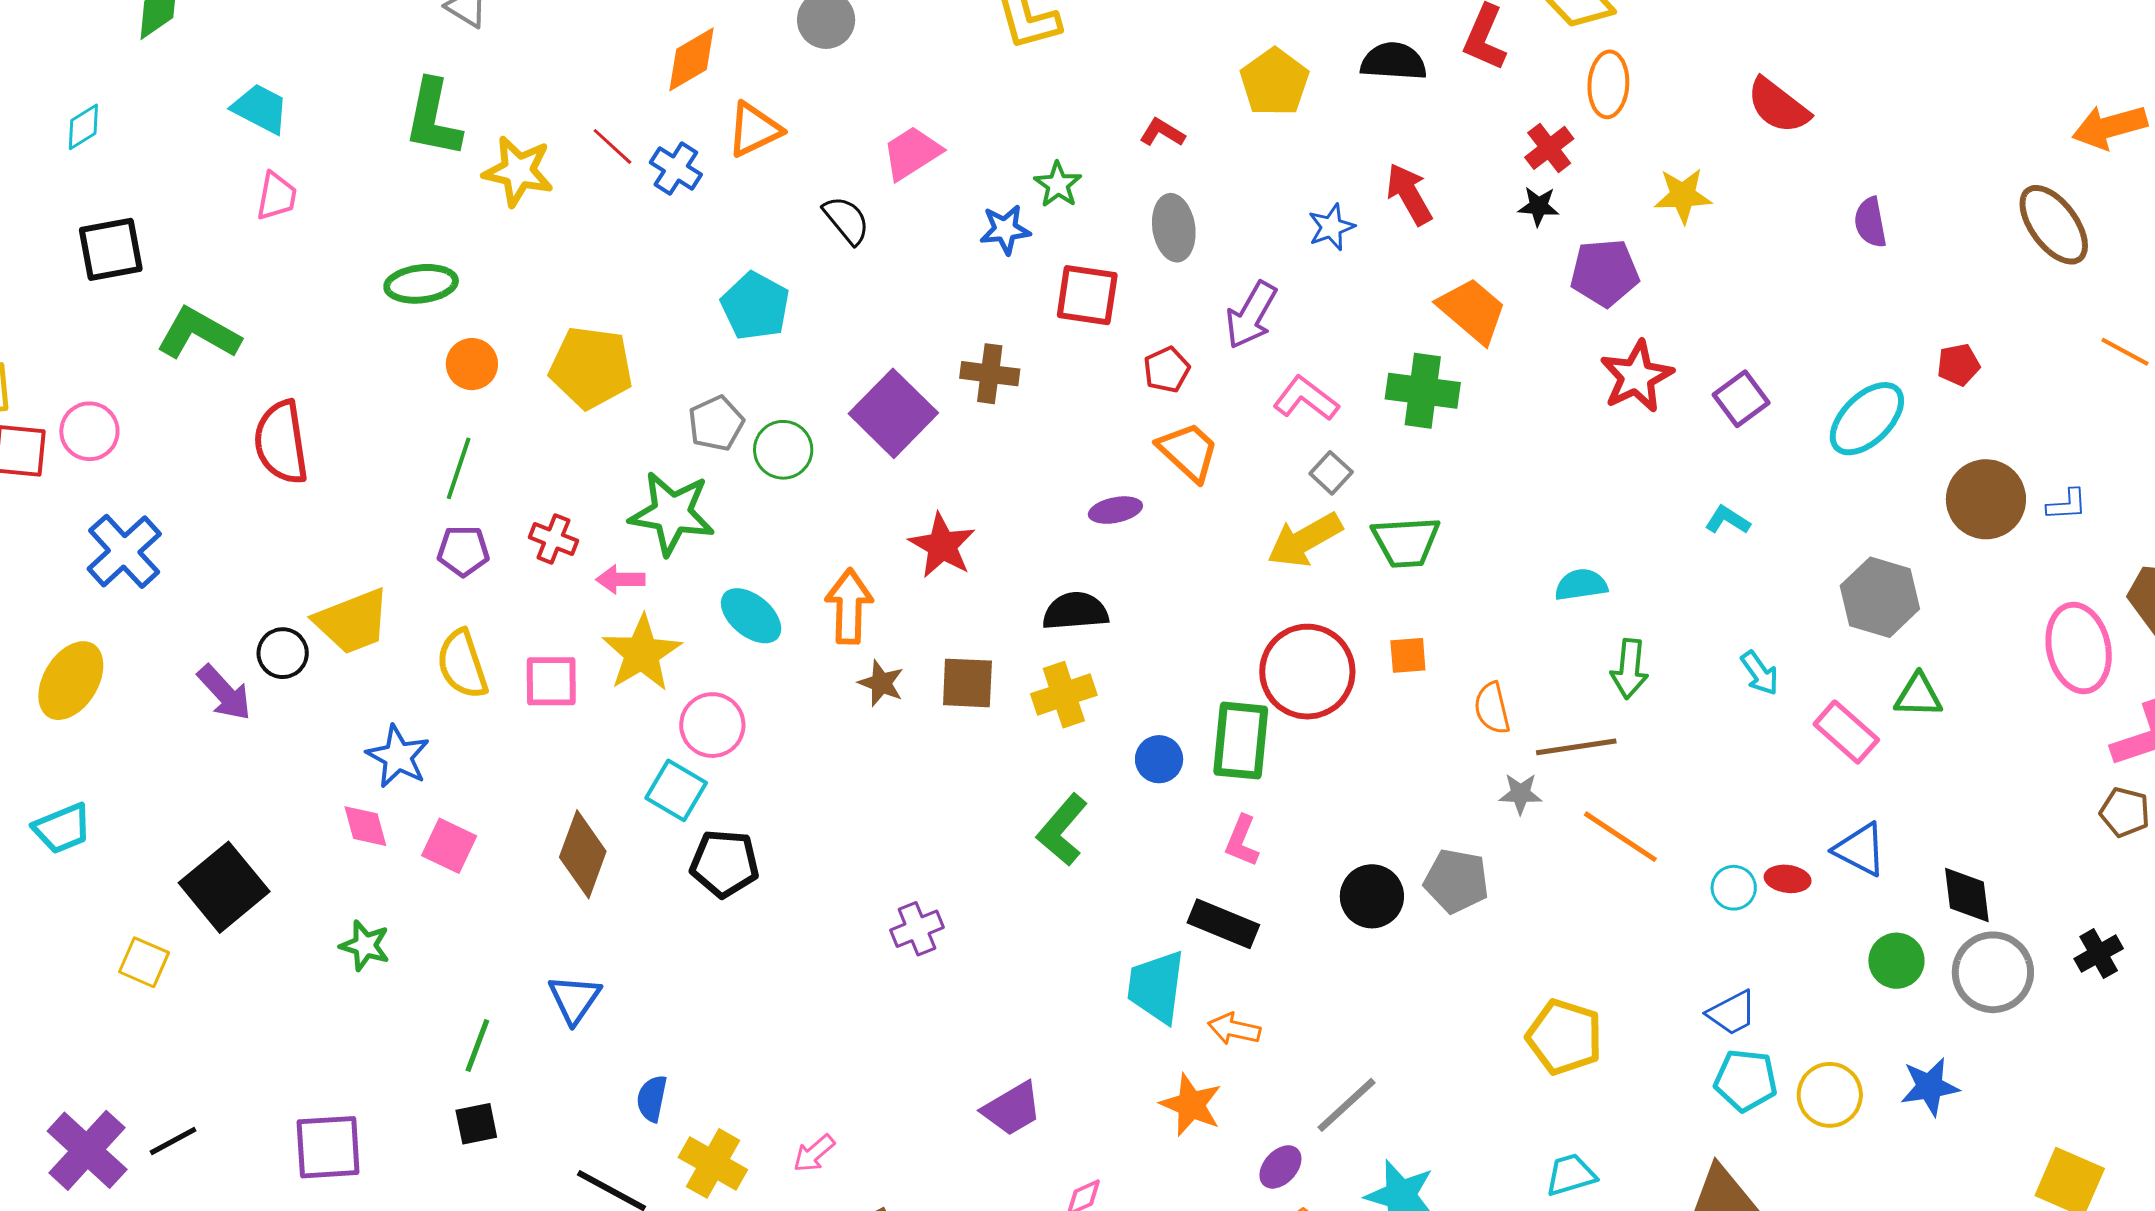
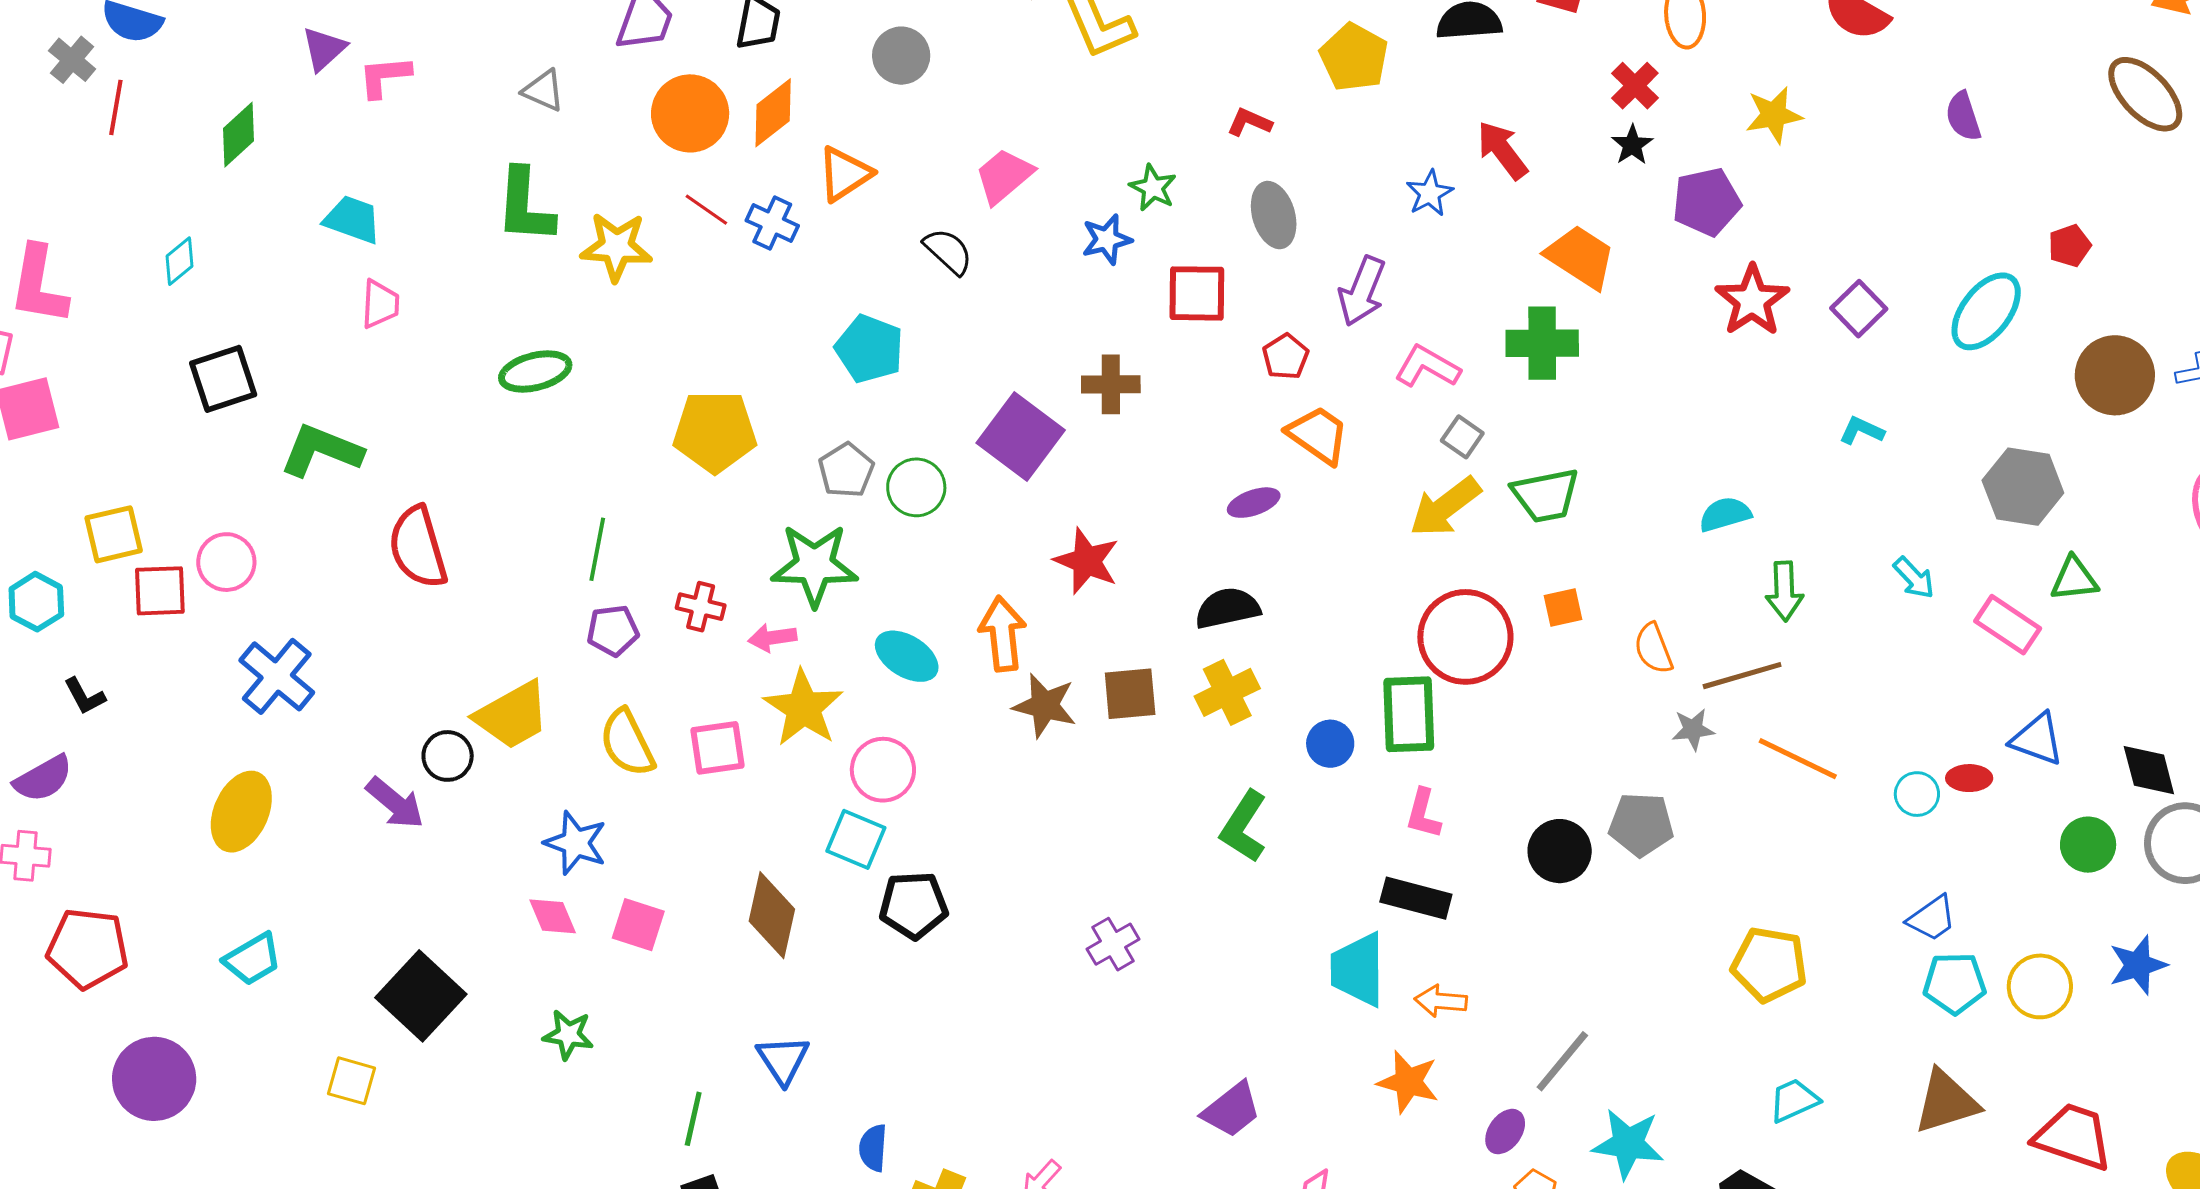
black star: (1539, 206) -> (1632, 145), turned -30
orange circle: (472, 364) -> (690, 113), moved, size x1.5
brown star: (881, 683) -> (1045, 706), size x1.4

